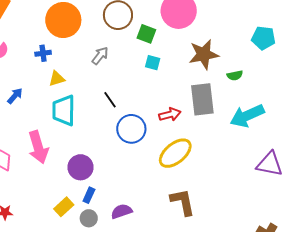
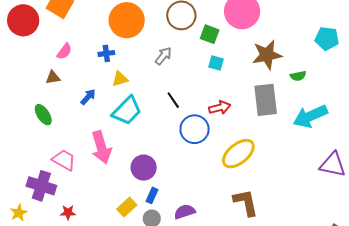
blue arrow: (15, 96) -> (88, 97), moved
cyan trapezoid: (64, 110) -> (127, 111), turned -136
red arrow: (170, 114) -> (220, 108), moved

